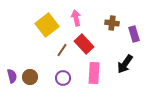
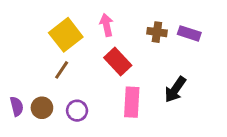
purple rectangle: (134, 34) -> (189, 33), moved, turned -56
brown line: (62, 50) -> (62, 70), moved
purple circle: (63, 78) -> (77, 111), moved

